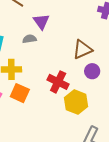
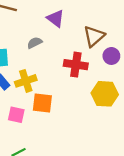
purple triangle: (41, 22) -> (56, 18), moved
red cross: (58, 82) -> (76, 65), moved

